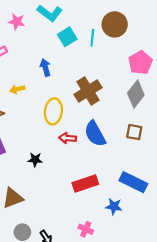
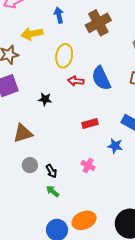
yellow arrow: (17, 89) -> (32, 34), size x1.5
brown cross: (88, 91) -> (98, 23), moved
red rectangle: (85, 183) -> (90, 123), size x0.7

